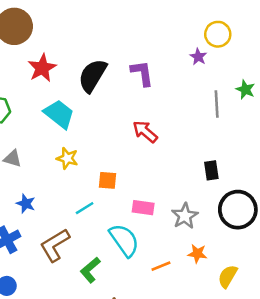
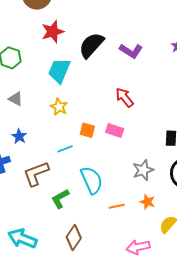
purple L-shape: (142, 73) -> (131, 51), turned 120
cyan trapezoid: (59, 114) -> (59, 71), turned -116
pink rectangle: (143, 208) -> (115, 130), moved

